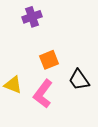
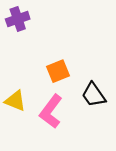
purple cross: (32, 17) -> (18, 19), moved

